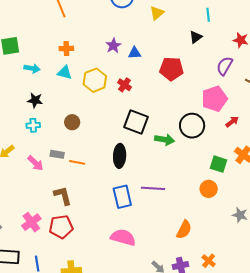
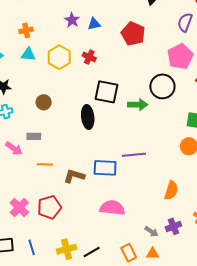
red pentagon: (171, 69) -> (133, 34), turned 30
black ellipse: (120, 156) -> (88, 117), moved
orange line: (77, 162) -> (45, 164), moved
brown L-shape: (63, 196) -> (74, 176), moved, turned -50
blue rectangle: (122, 197) -> (105, 168), turned -65

